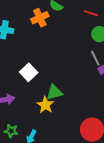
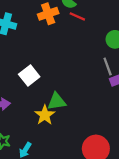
red line: (91, 13) -> (77, 16), moved

